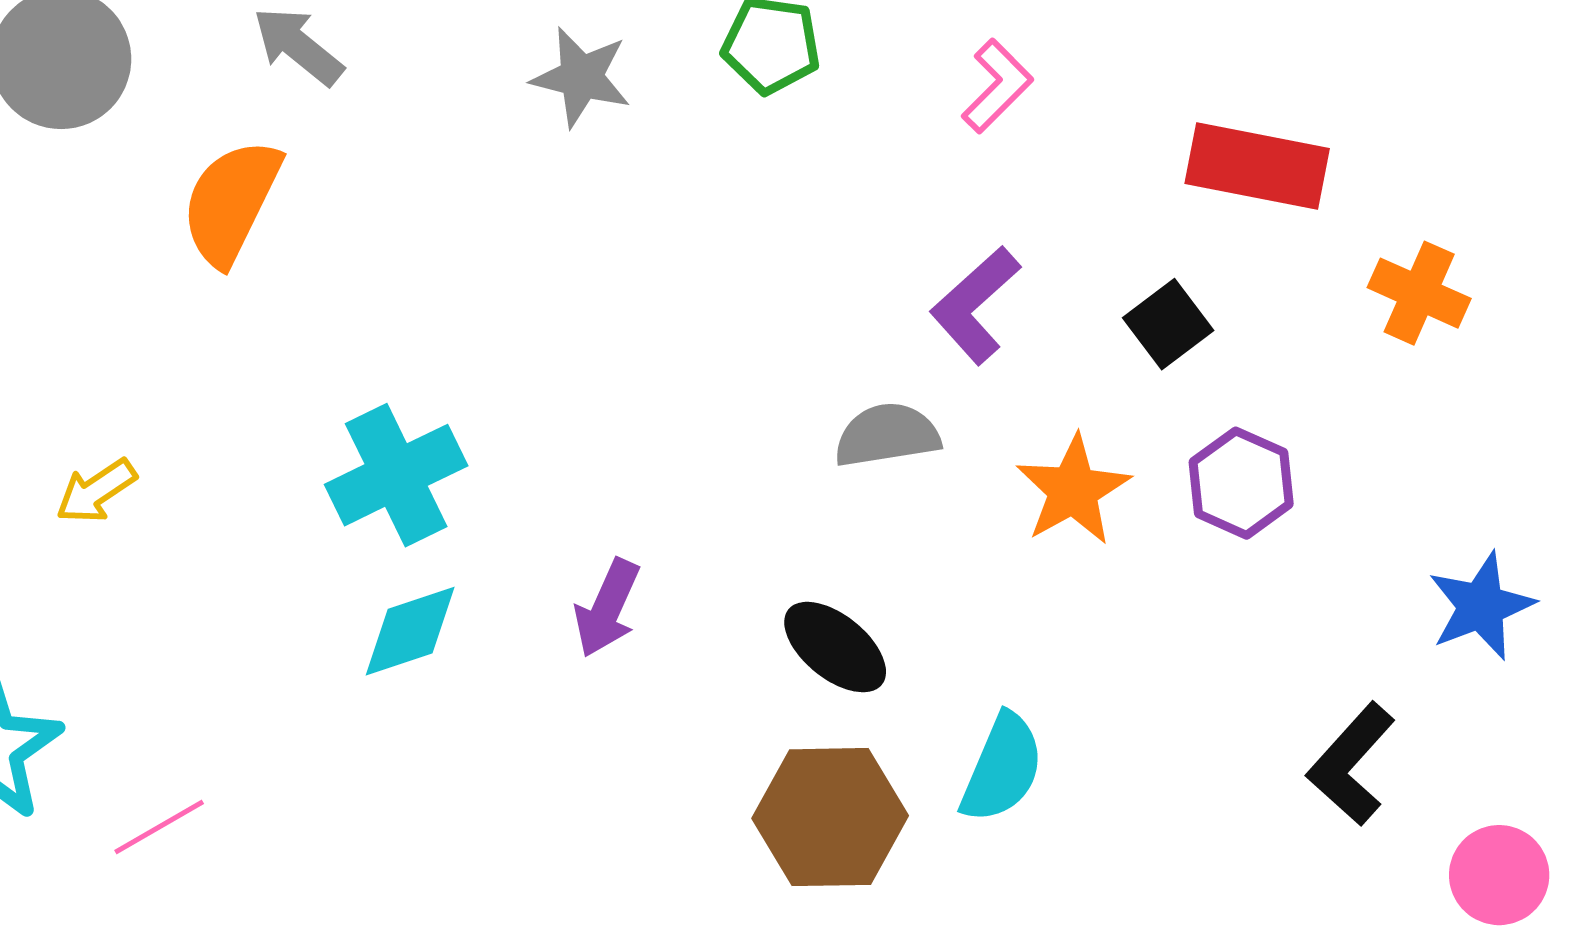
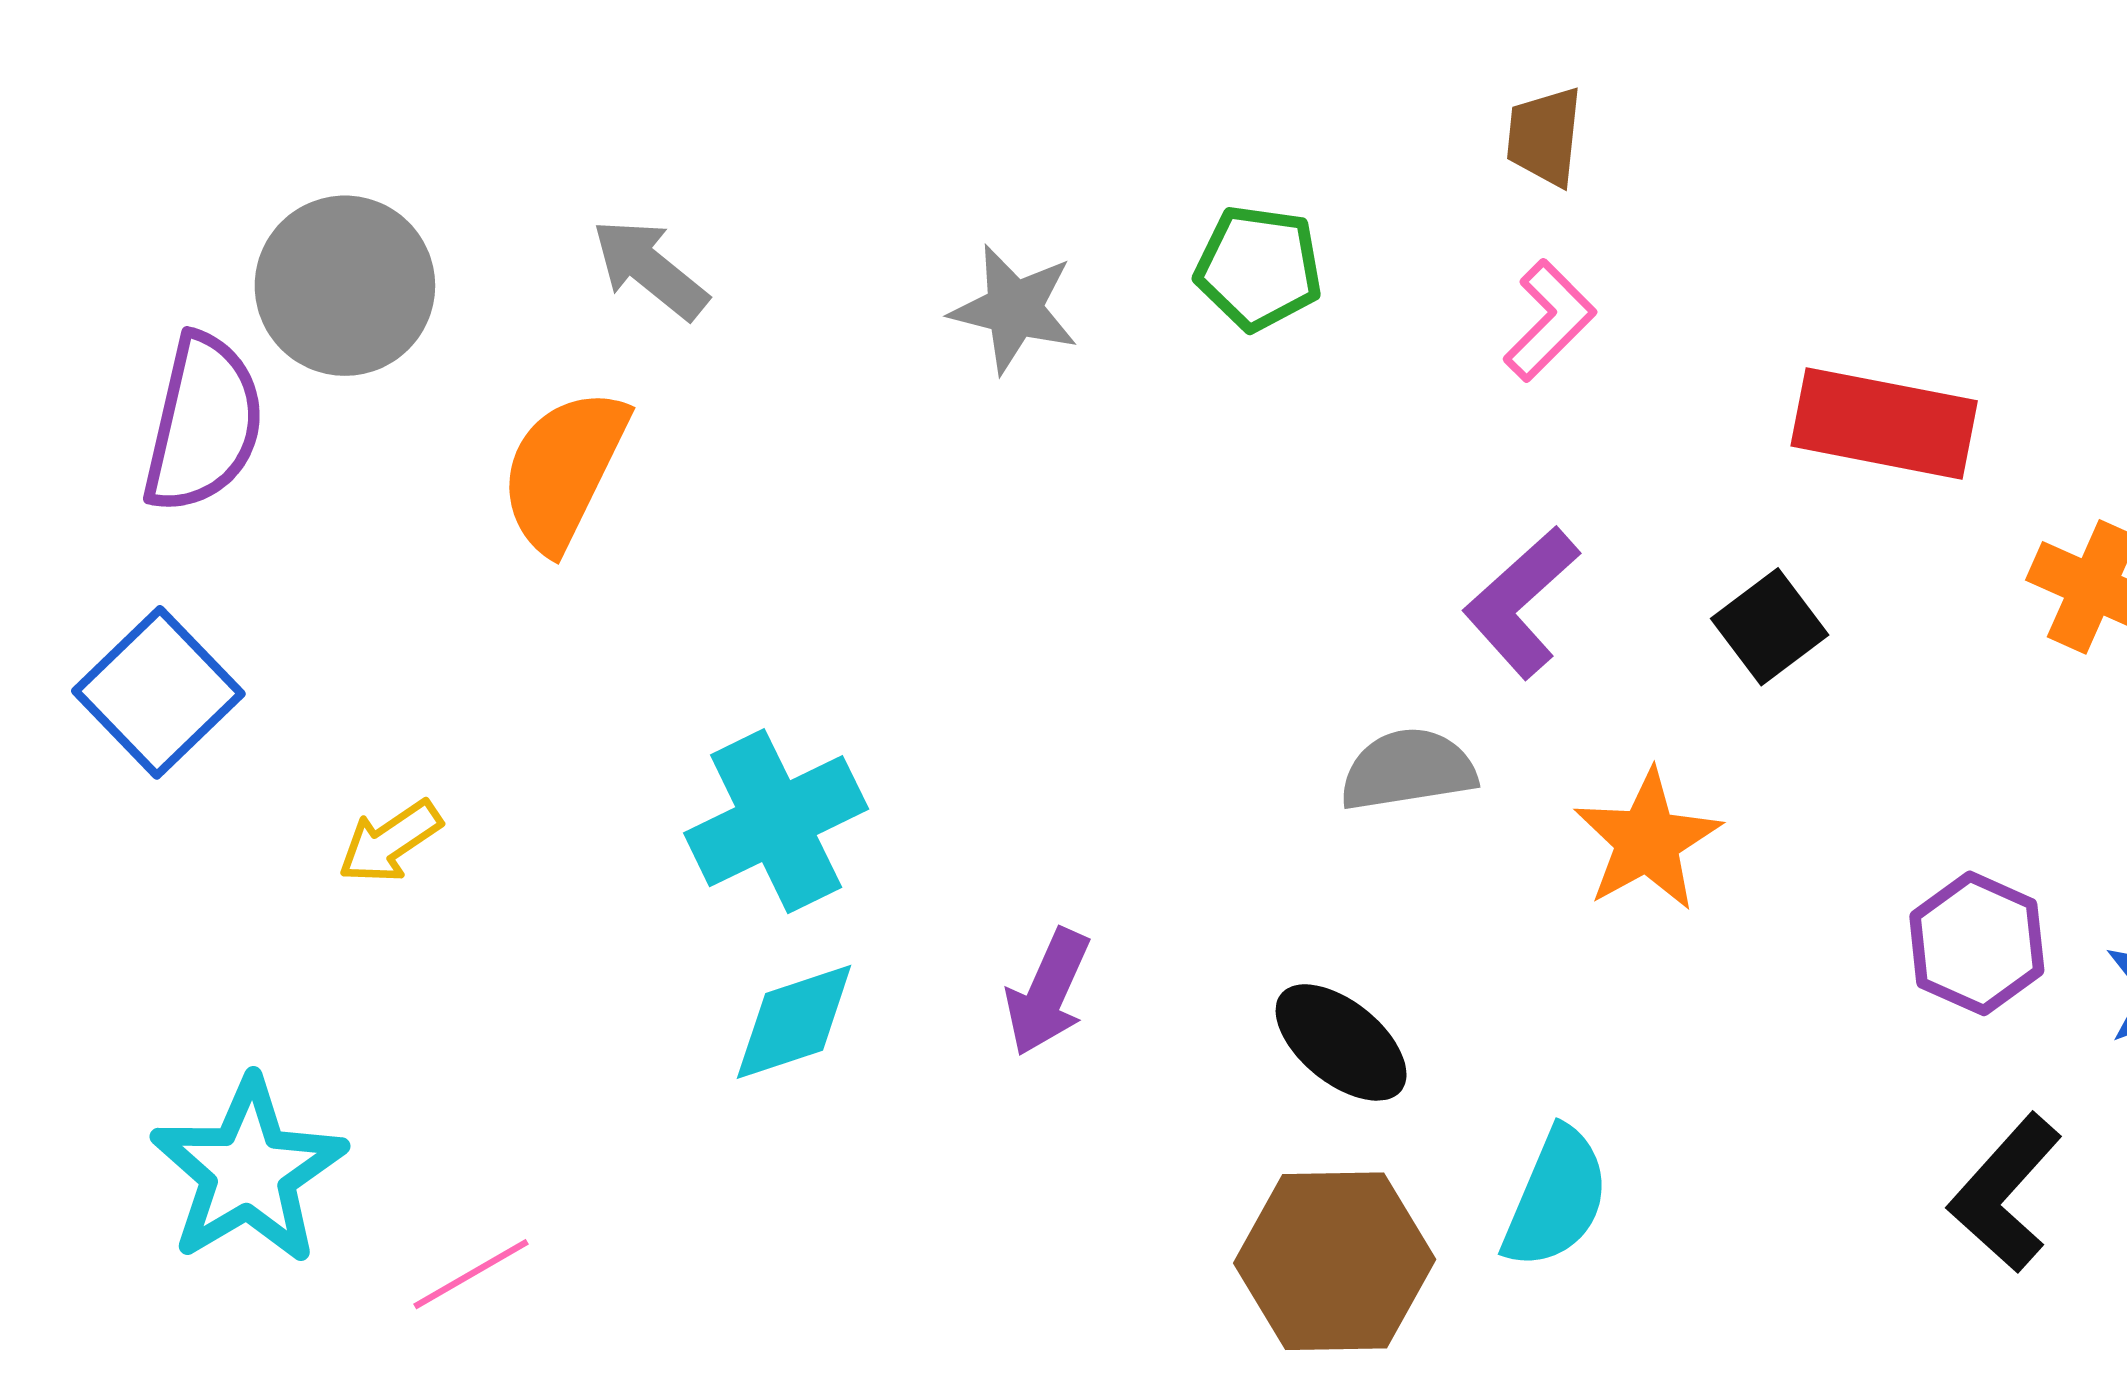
purple hexagon: (1241, 483) -> (1977, 943), moved

